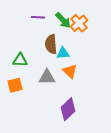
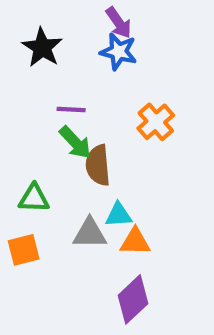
green arrow: (63, 20) -> (75, 142), moved
cyan triangle: (63, 53) -> (119, 215), moved
orange triangle: (70, 71) -> (135, 242), moved, turned -42

